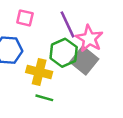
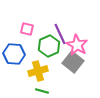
green hexagon: (64, 53) -> (49, 46), moved
yellow cross: (39, 72) -> (38, 71), turned -30

